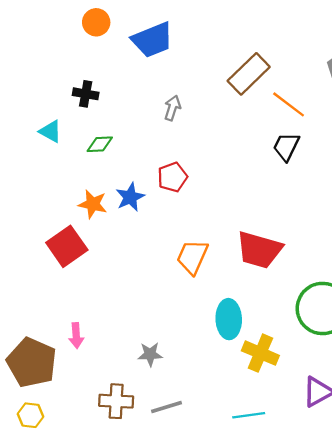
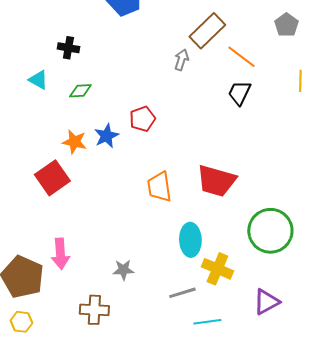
gray arrow: (172, 108) -> (181, 60), moved
orange trapezoid: (192, 257) -> (159, 187), turned -32
pink arrow: (76, 335) -> (60, 254), size x1.4
gray line: (167, 407) -> (182, 293), moved

